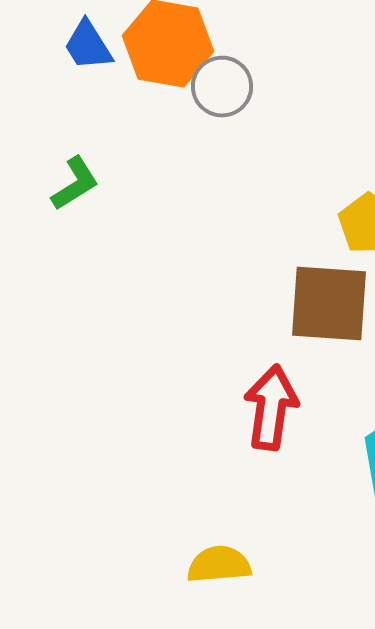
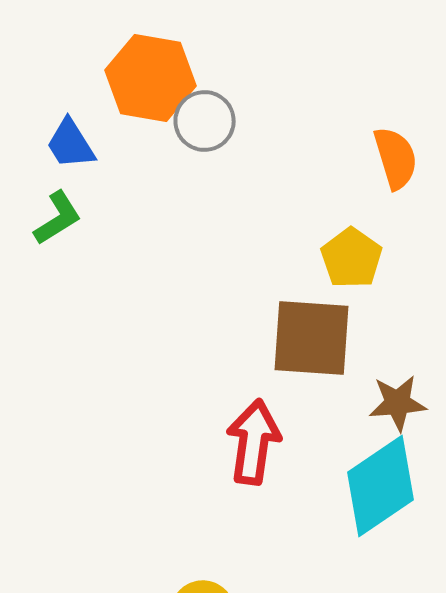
blue trapezoid: (88, 46) -> (71, 144), moved

